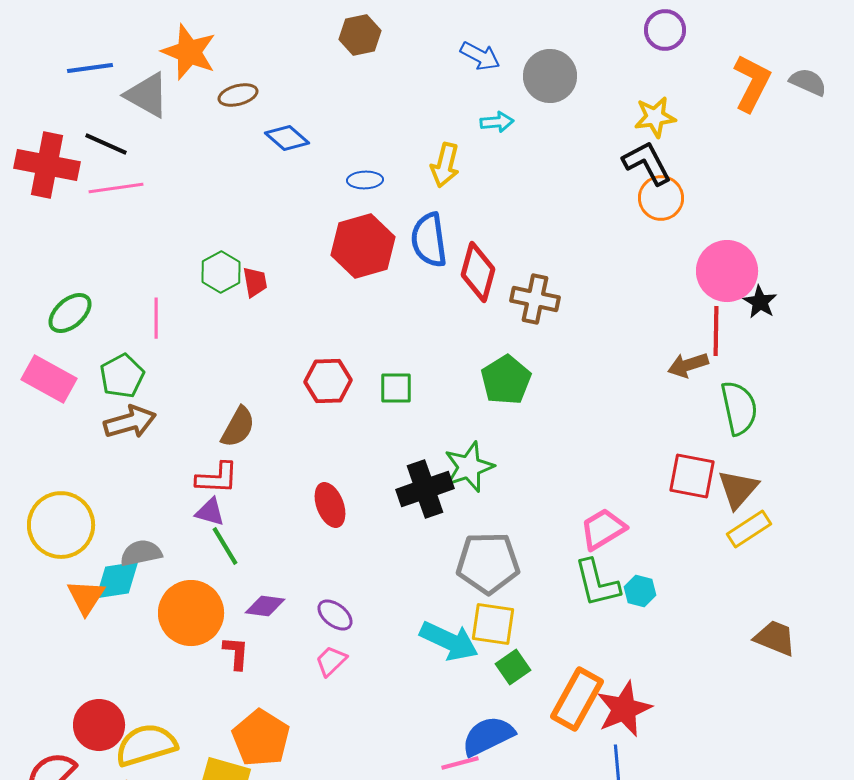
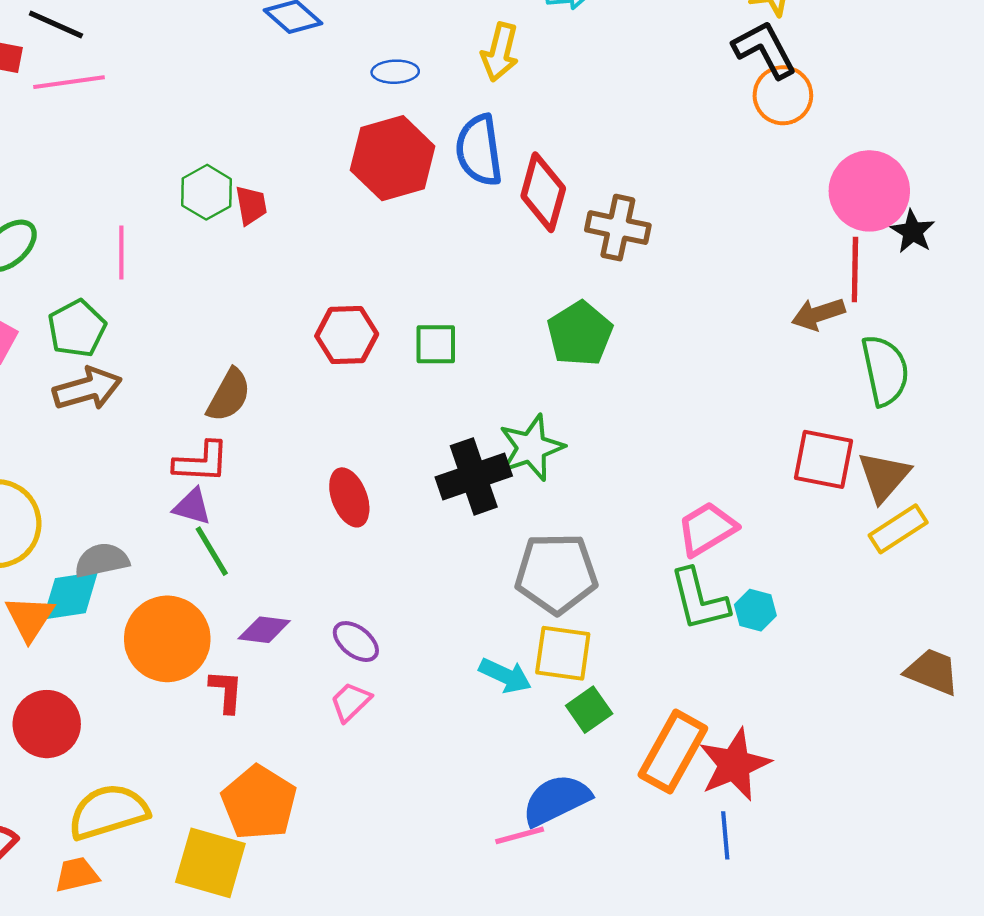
cyan arrow: (449, 641) -> (505, 676), size x0.7
red circle: (99, 725) -> (47, 724), moved

